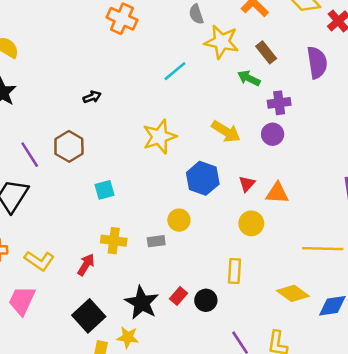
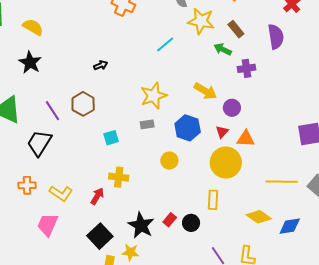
purple circle: (273, 134) -> (232, 108), moved
yellow circle: (251, 223) -> (226, 163), size x1.6
gray rectangle: (156, 241) -> (147, 124), moved

